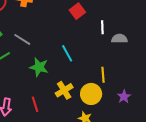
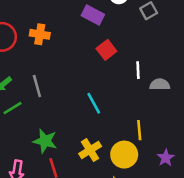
gray line: (22, 39) -> (37, 86), turned 42
green star: (39, 67) -> (45, 141), moved

